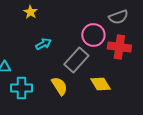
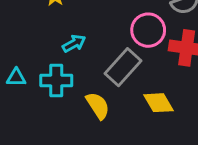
cyan cross: (21, 88) -> (56, 80), moved

